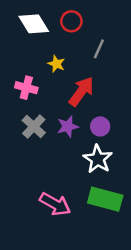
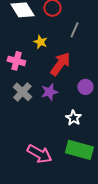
purple circle: (100, 126) -> (85, 87), moved
white star: (98, 159) -> (73, 118), size x0.7

